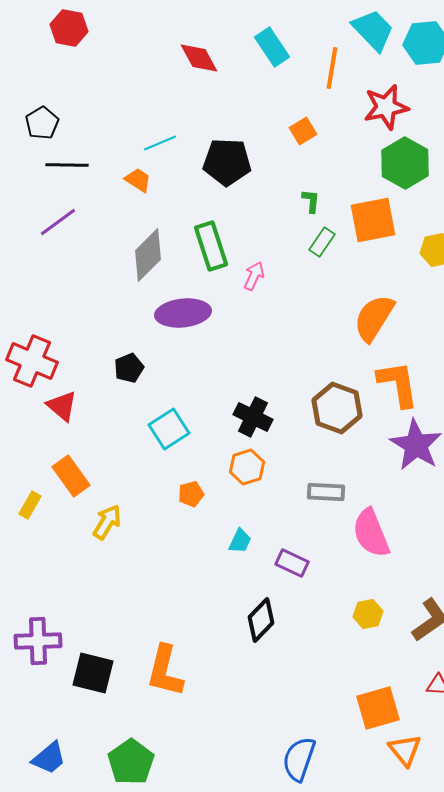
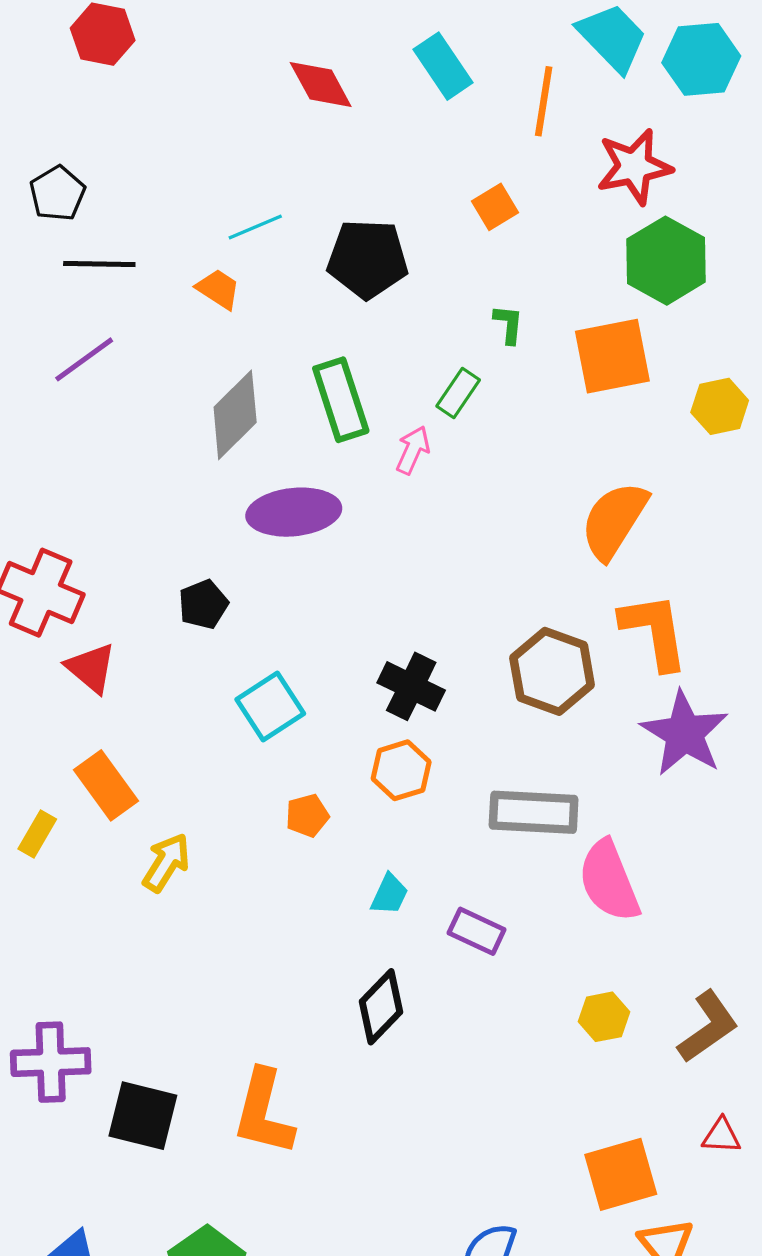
green rectangle: (322, 242) -> (458, 393), moved
gray rectangle: (326, 492) -> (534, 812), size x1.4
black diamond: (261, 620) -> (381, 1007), moved

